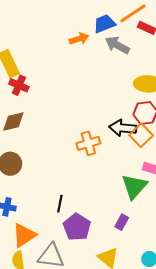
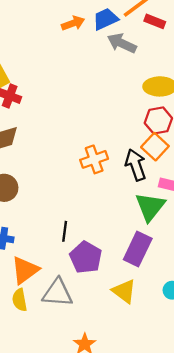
orange arrow: (79, 39) -> (73, 23), moved
black arrow: (123, 128) -> (136, 165), moved, turned 68
purple rectangle: (122, 222) -> (138, 249), size x1.8

